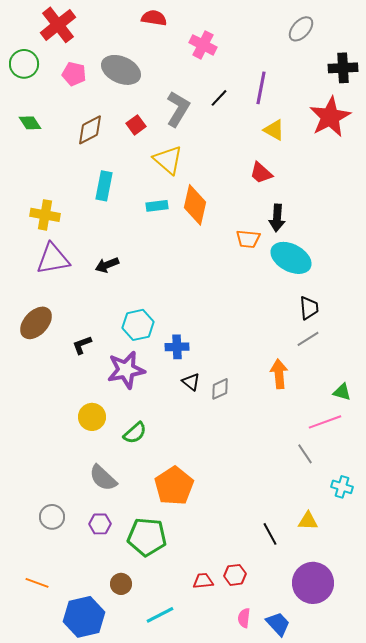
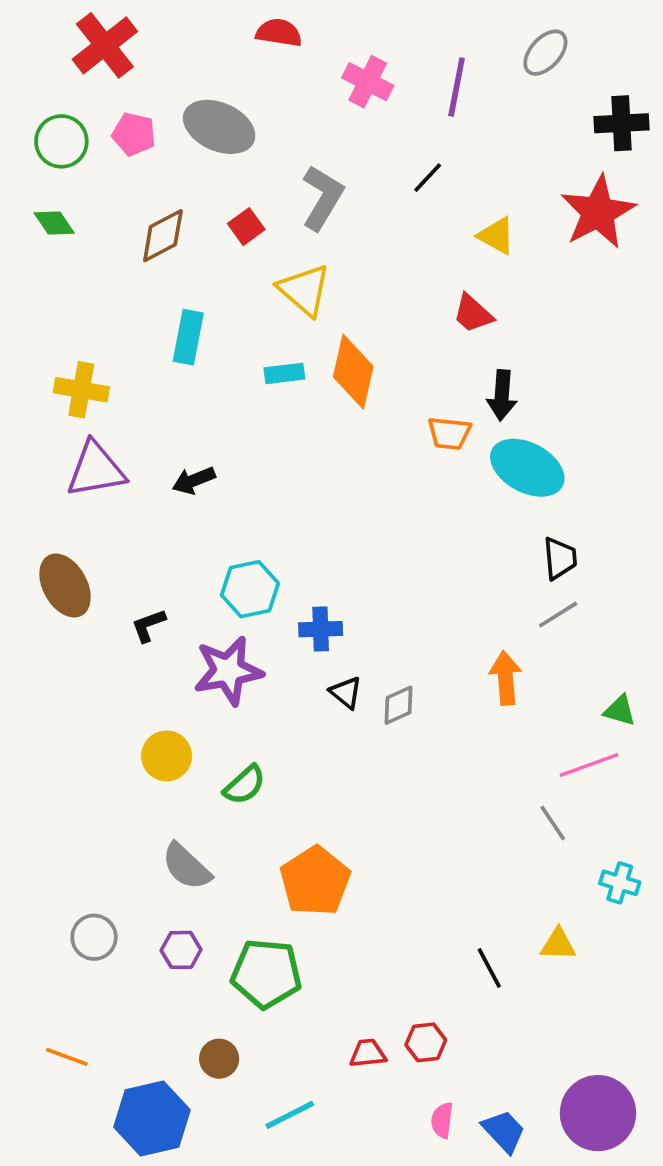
green circle: (24, 64) -> (61, 141), moved
purple line: (261, 88) -> (457, 87), moved
black line: (219, 98) -> (428, 178), moved
brown ellipse: (36, 323) -> (65, 586), turned -72
purple circle: (313, 583) -> (598, 1113), moved

